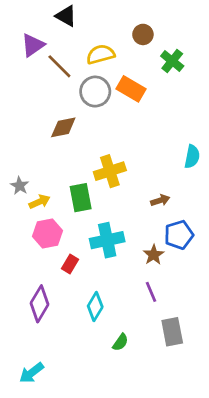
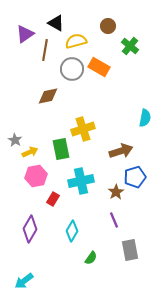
black triangle: (66, 16) -> (56, 23), moved
brown line: (59, 66) -> (45, 50), turned 55
brown arrow: (160, 200) -> (121, 151), size x1.6

